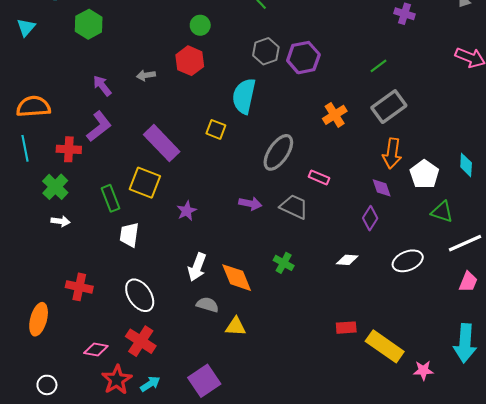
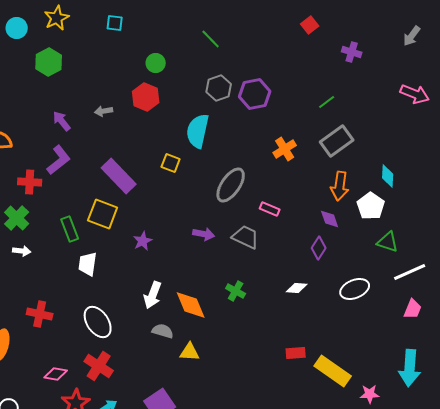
cyan diamond: (466, 165) -> (388, 176), moved

